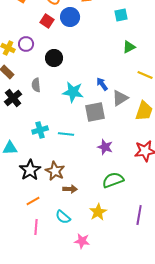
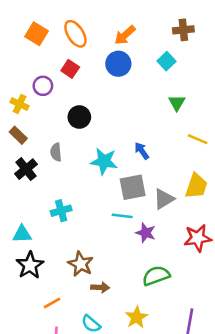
cyan square: (121, 15) -> (166, 61), turned -32
blue circle: (70, 17) -> (118, 64), moved
purple circle: (26, 44) -> (43, 86), moved
green triangle: (129, 47) -> (177, 103), turned -32
gray triangle: (120, 98) -> (164, 199), moved
cyan line: (66, 134) -> (122, 216), moved
black star: (30, 170) -> (30, 265), moved

